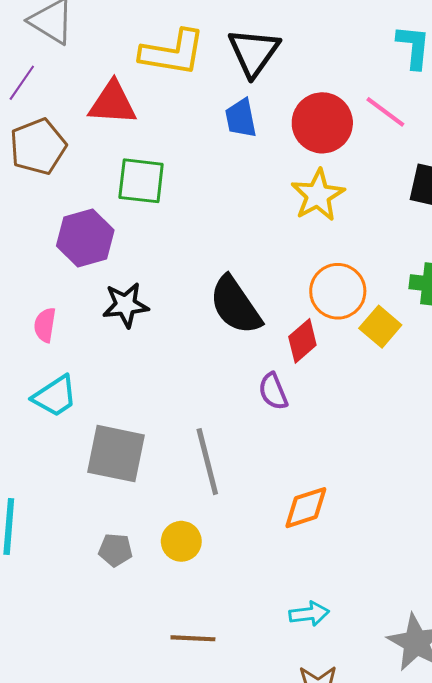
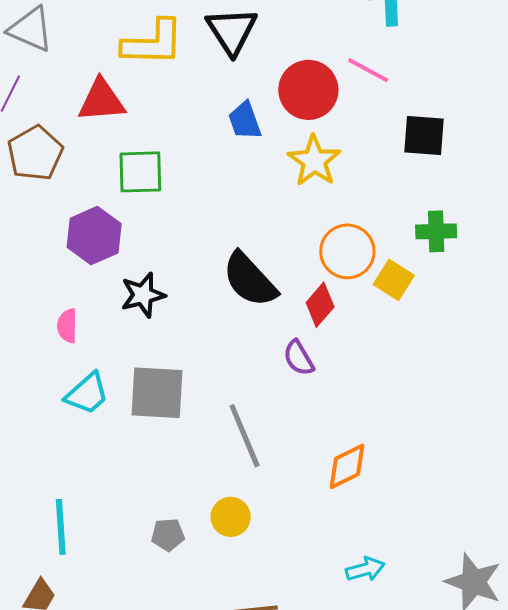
blue trapezoid: (241, 118) -> (245, 121), moved
gray square: (116, 454) -> (157, 393), moved

